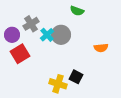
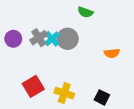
gray cross: (31, 24) -> (39, 38), moved
red square: (20, 54) -> (33, 86), moved
black square: (76, 77) -> (102, 97), moved

